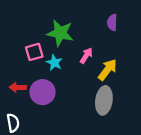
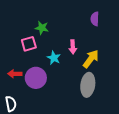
green star: (60, 33) -> (42, 28), moved, size x0.6
pink arrow: (86, 56) -> (73, 47), turned 144
cyan star: (54, 63) -> (54, 58), moved

